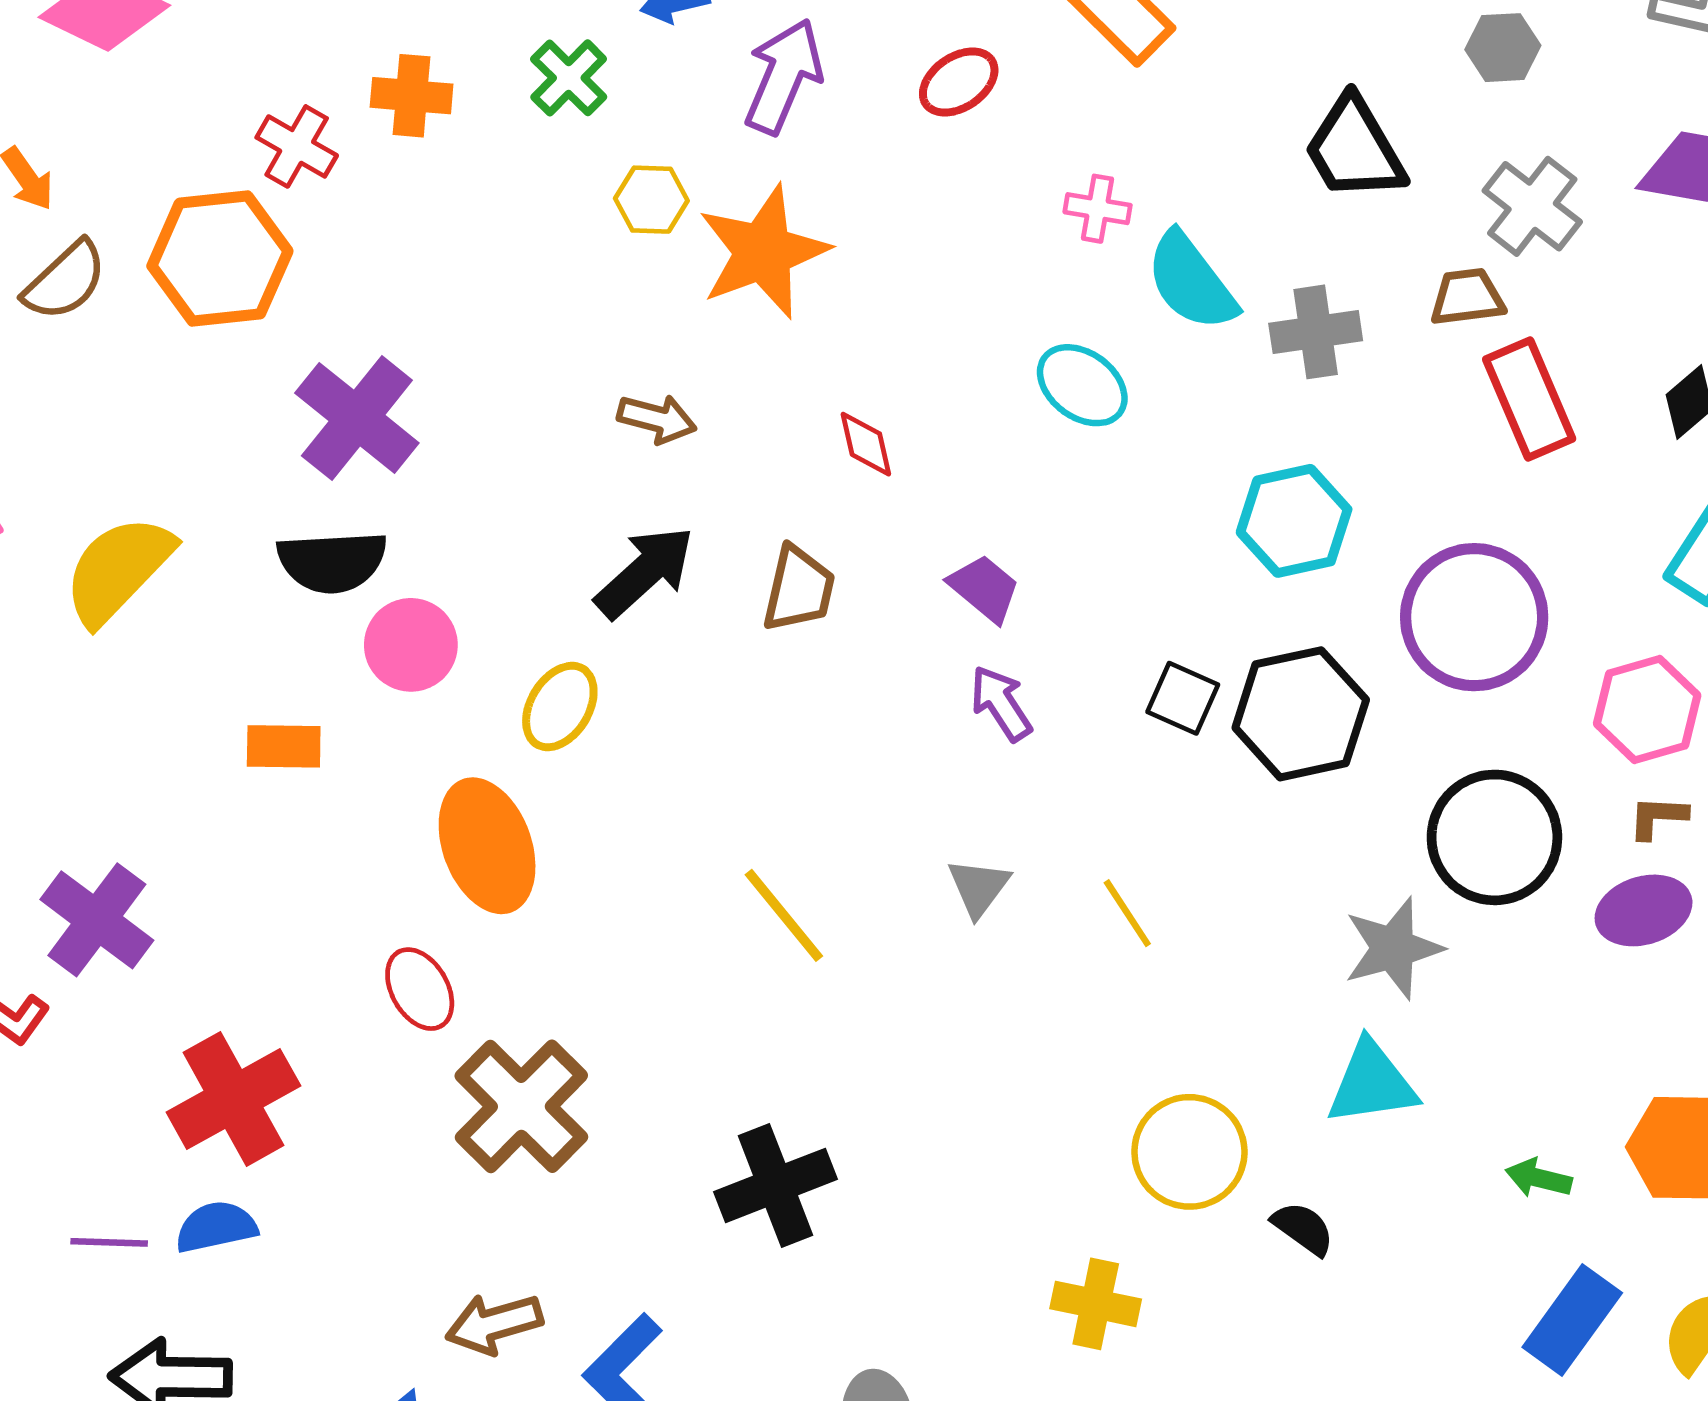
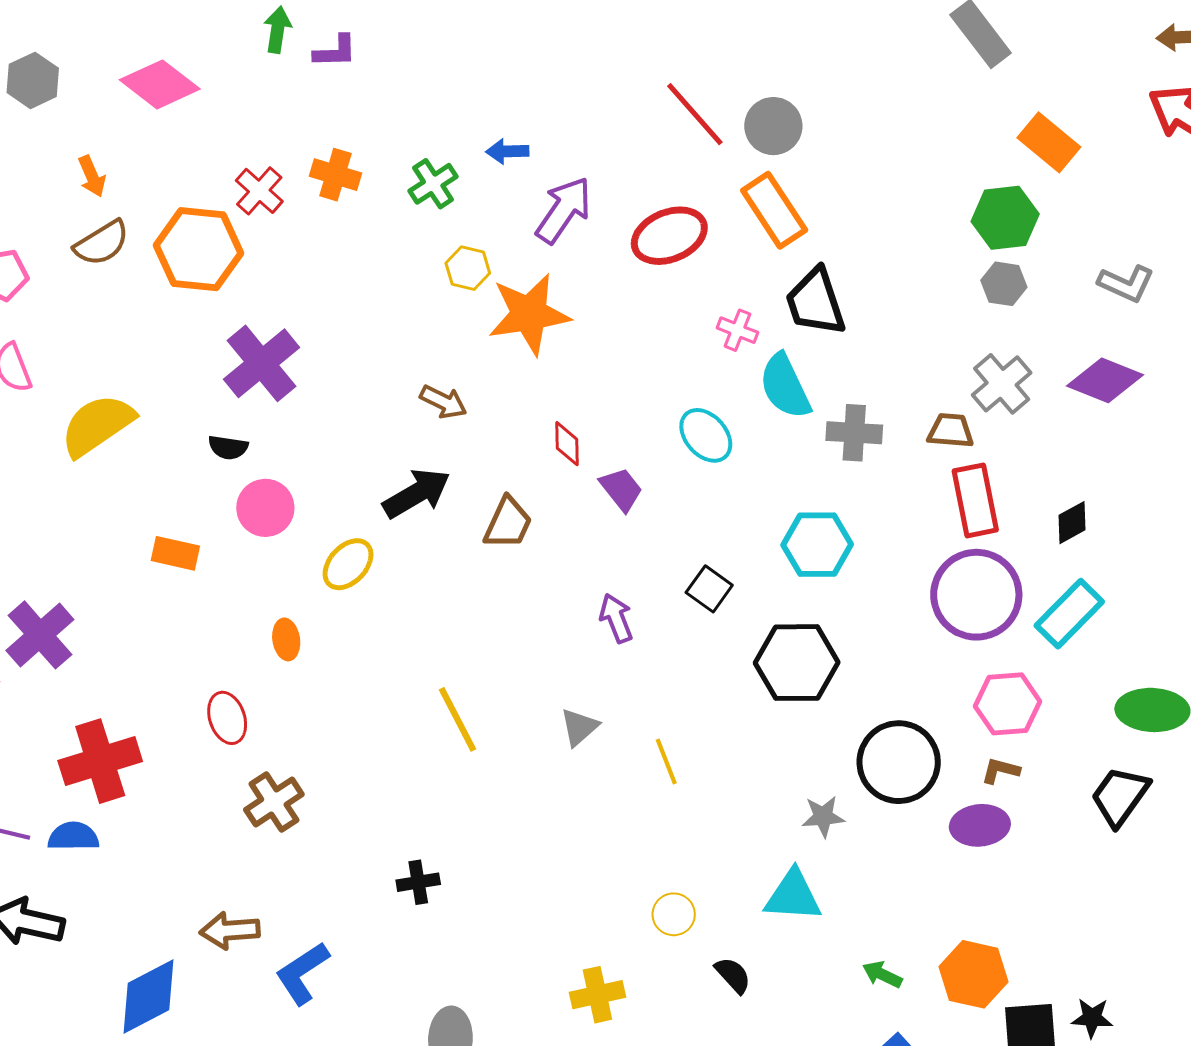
red ellipse: (959, 82) -> (669, 236), size x1.5
black trapezoid: (1355, 149) -> (815, 302), moved
black semicircle: (332, 562) -> (228, 447), size x0.6
purple trapezoid: (984, 588) -> (621, 489), moved
purple circle: (1474, 617) -> (976, 595), moved
black square: (1183, 698) -> (709, 589), moved
orange ellipse: (487, 846) -> (286, 639), size x0.5
gray star: (1393, 948) -> (823, 817), size x0.7
brown cross: (521, 1106) -> (274, 802), size x0.7
yellow circle: (1189, 1152) -> (674, 914), size x0.6
black cross: (776, 1185) -> (418, 882), size x0.6
yellow cross: (1096, 1304) -> (597, 995), turned -36

